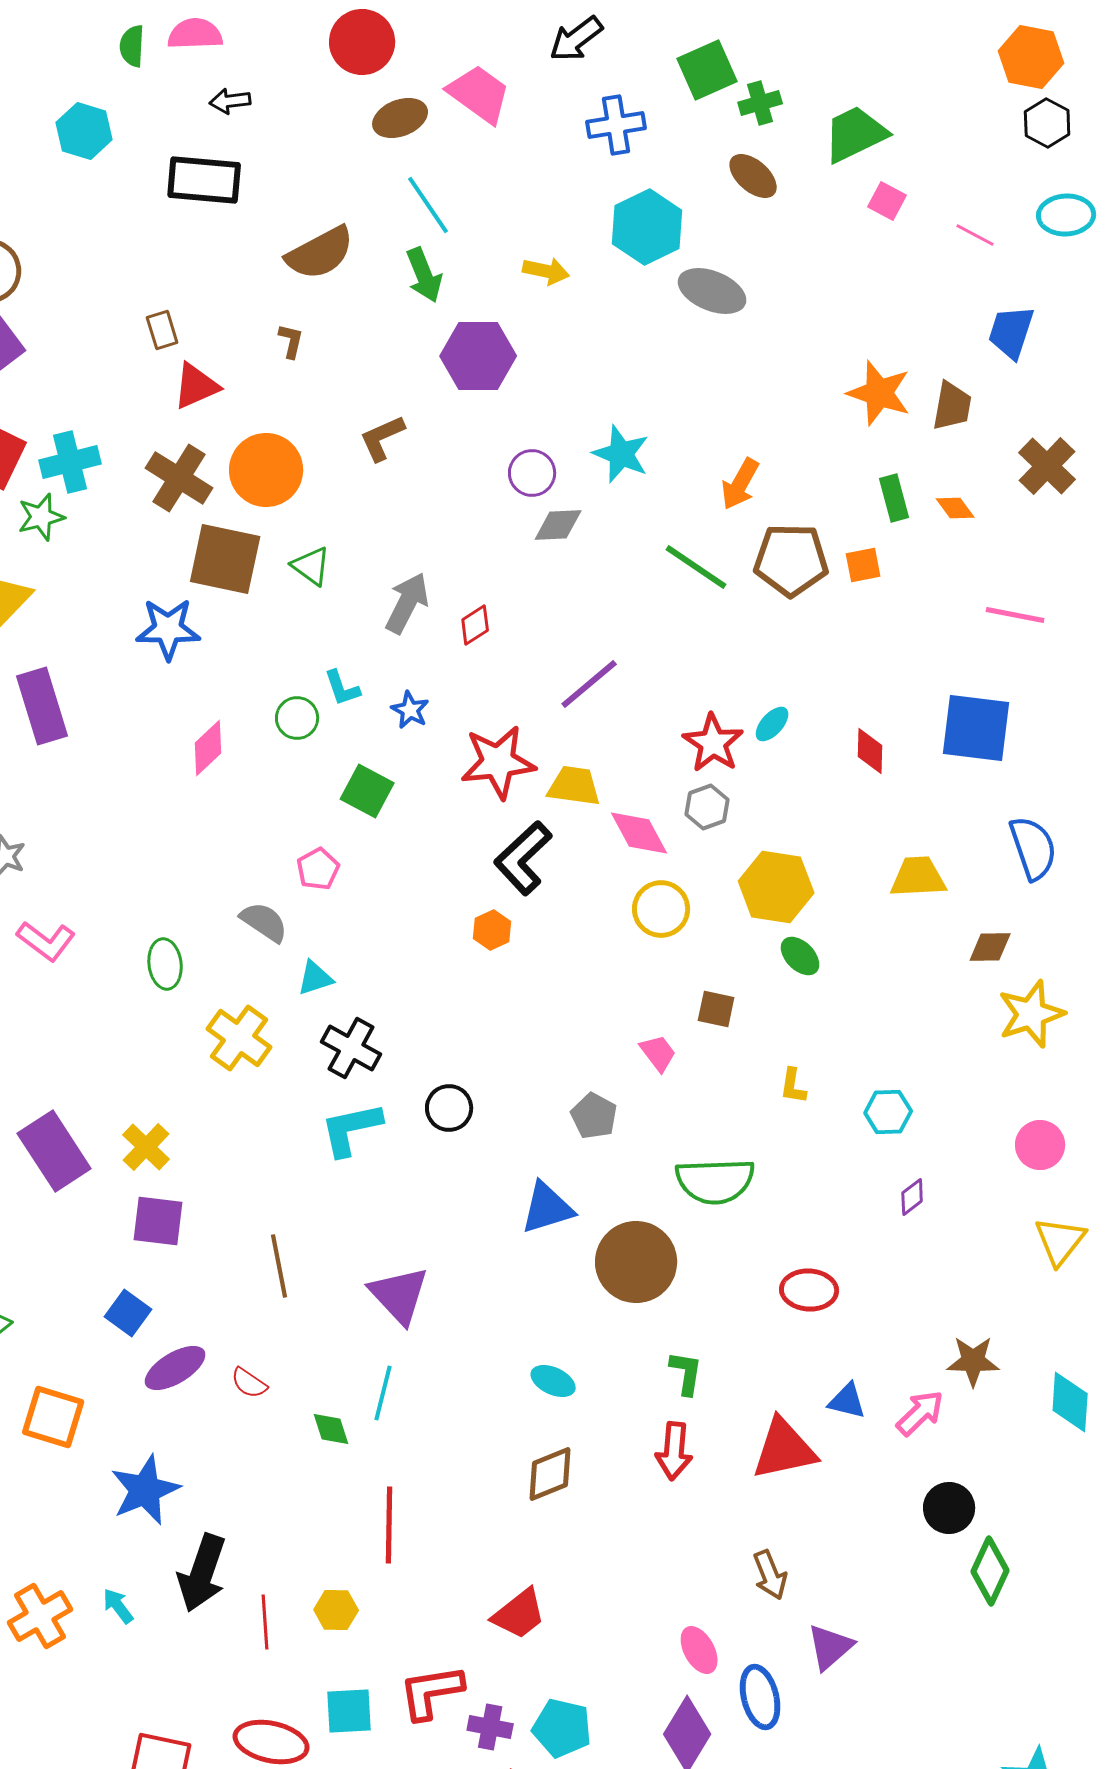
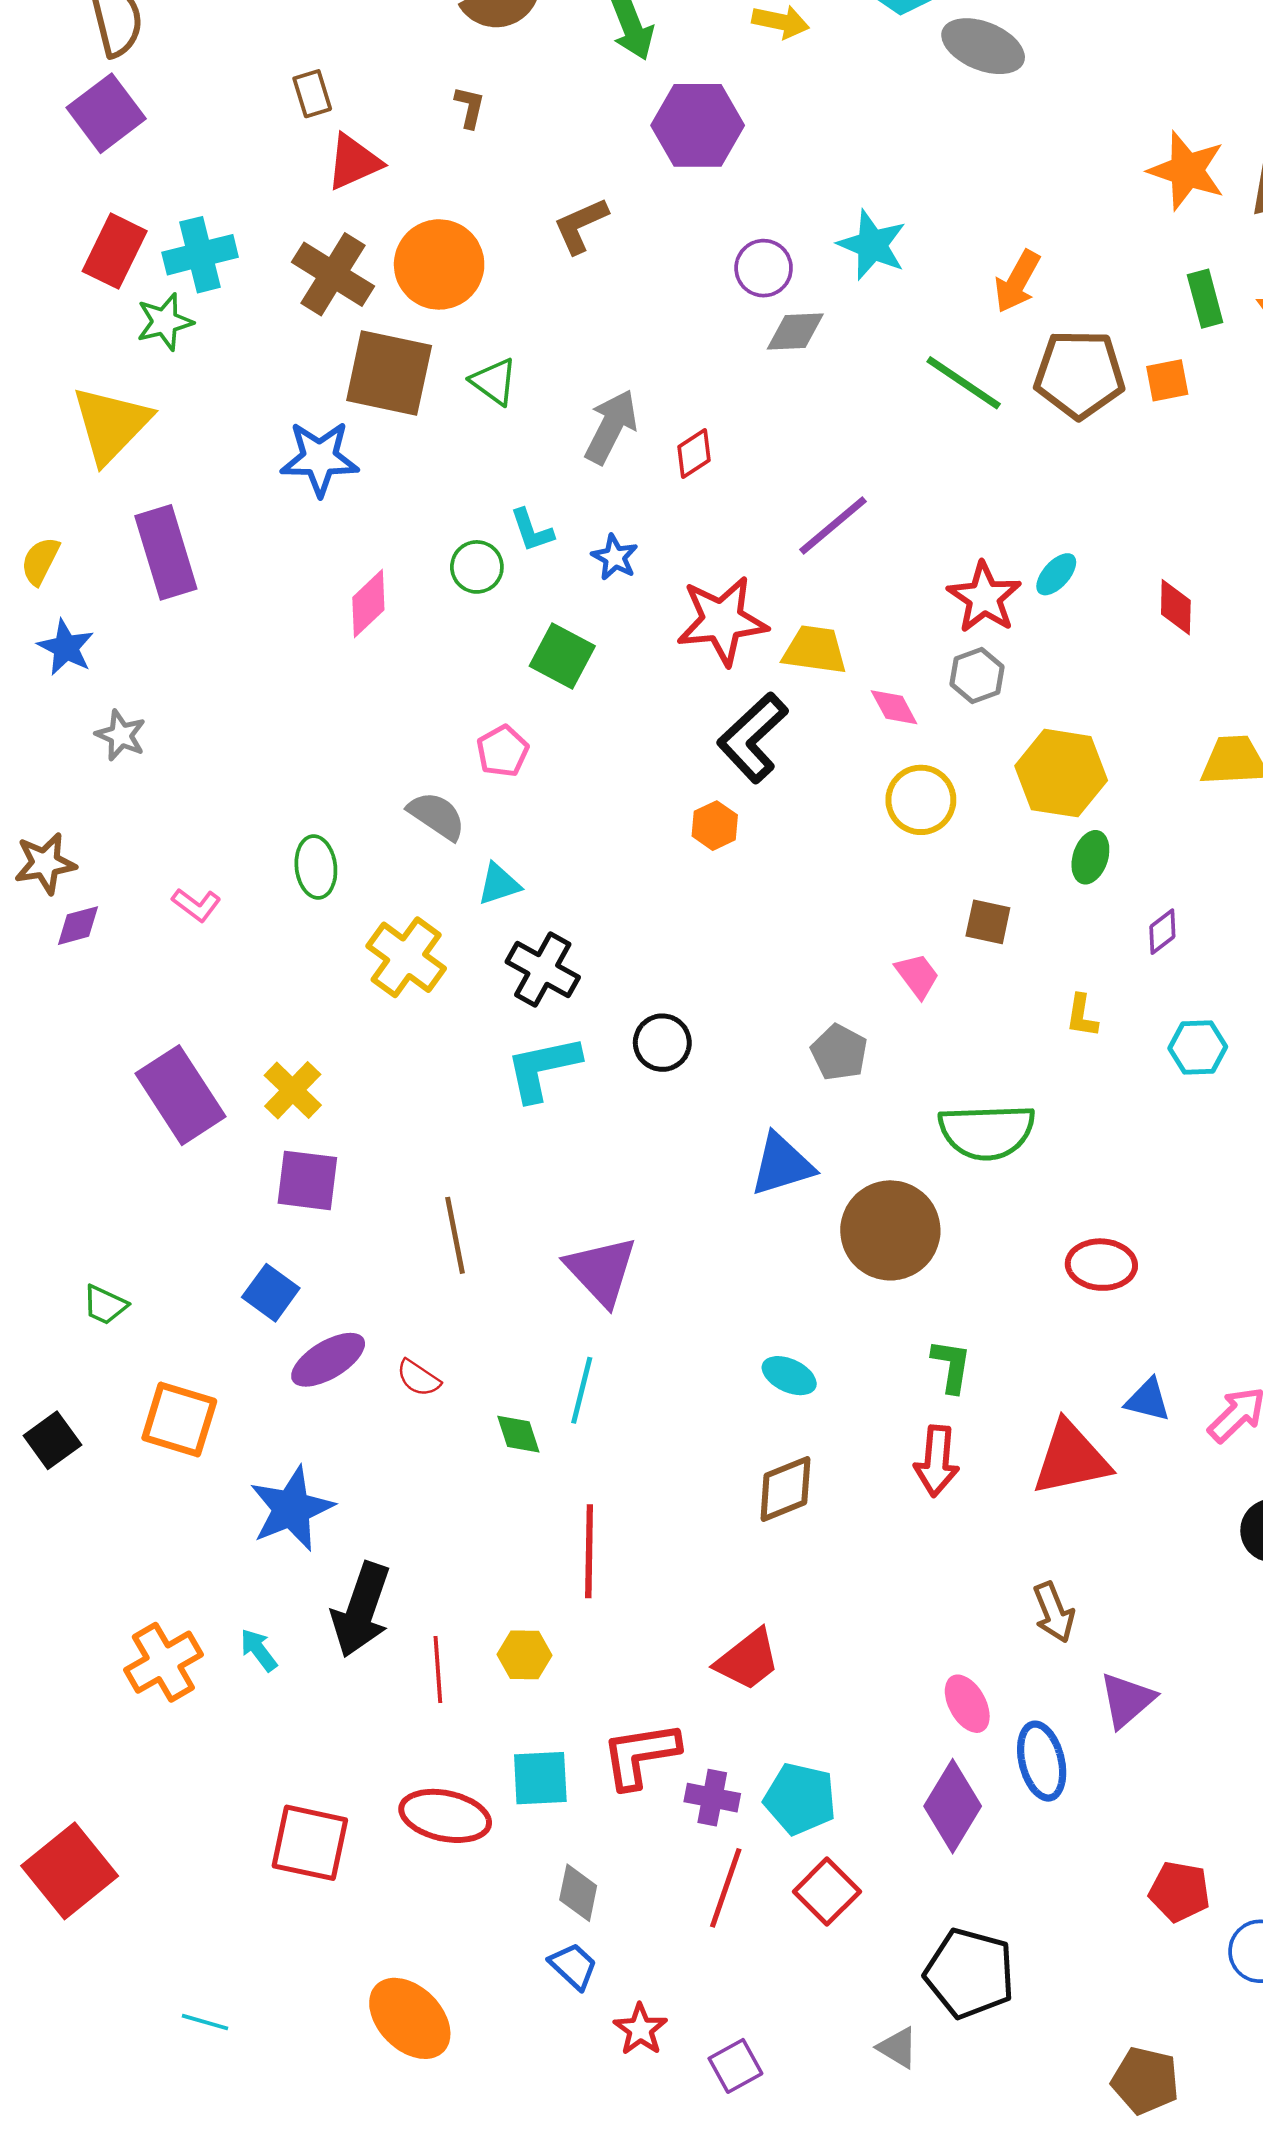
pink diamond: (639, 833) -> (894, 707), size x0.7
pink L-shape: (46, 941) -> (196, 905), moved, size x0.7
green ellipse: (800, 956) -> (1090, 857), turned 63
purple diamond: (912, 1197) -> (1162, 932), moved

